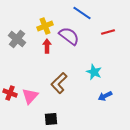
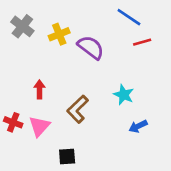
blue line: (82, 13) -> (129, 17), moved
gray cross: (17, 39) -> (22, 26), moved
red arrow: (47, 46) -> (39, 89), moved

